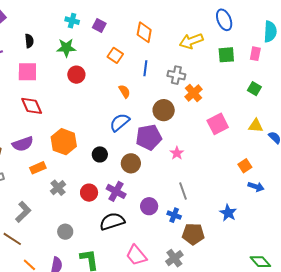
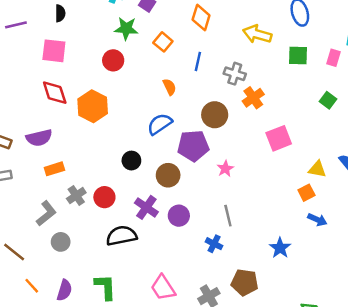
yellow arrow: (191, 41) -> (257, 34), turned 30
green star: (66, 48) -> (126, 28), moved
yellow triangle: (256, 126) -> (317, 169), moved
orange hexagon: (64, 142) -> (93, 106), moved
red circle: (89, 193) -> (104, 197), moved
purple circle: (149, 206) -> (179, 216), moved
gray L-shape: (23, 212) -> (46, 213), moved
black semicircle: (112, 221) -> (121, 236), moved
gray circle: (65, 232) -> (61, 242), moved
brown pentagon: (193, 234) -> (245, 282), moved

